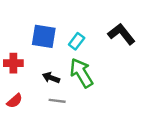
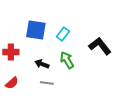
black L-shape: (121, 34) -> (100, 46), moved
green arrow: (81, 73) -> (67, 60), size x0.7

